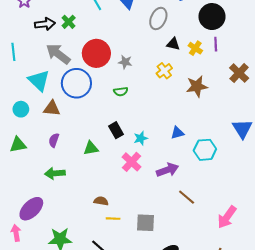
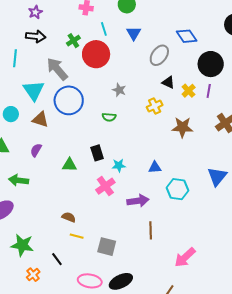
black arrow: (45, 24) -> (36, 36), moved
red circle: (96, 53) -> (96, 54), moved
green arrow: (55, 173) -> (18, 180), moved
brown line: (187, 197) -> (151, 230), turned 36

